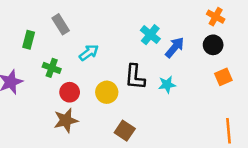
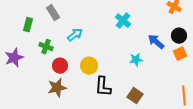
black circle: (213, 45) -> (179, 36), moved
blue arrow: (175, 47) -> (156, 42), moved, turned -90
black L-shape: (135, 77) -> (103, 87), moved
brown square: (125, 131) -> (135, 96), moved

